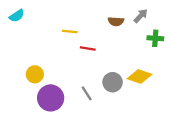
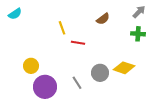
gray arrow: (141, 16) -> (139, 12), moved
brown semicircle: (116, 21) -> (103, 19), turned -40
yellow line: (70, 32) -> (62, 28), turned 64

